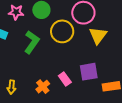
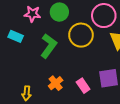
orange cross: (43, 87) -> (56, 83), moved

